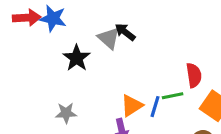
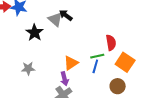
blue line: (155, 107) -> (95, 66), moved

